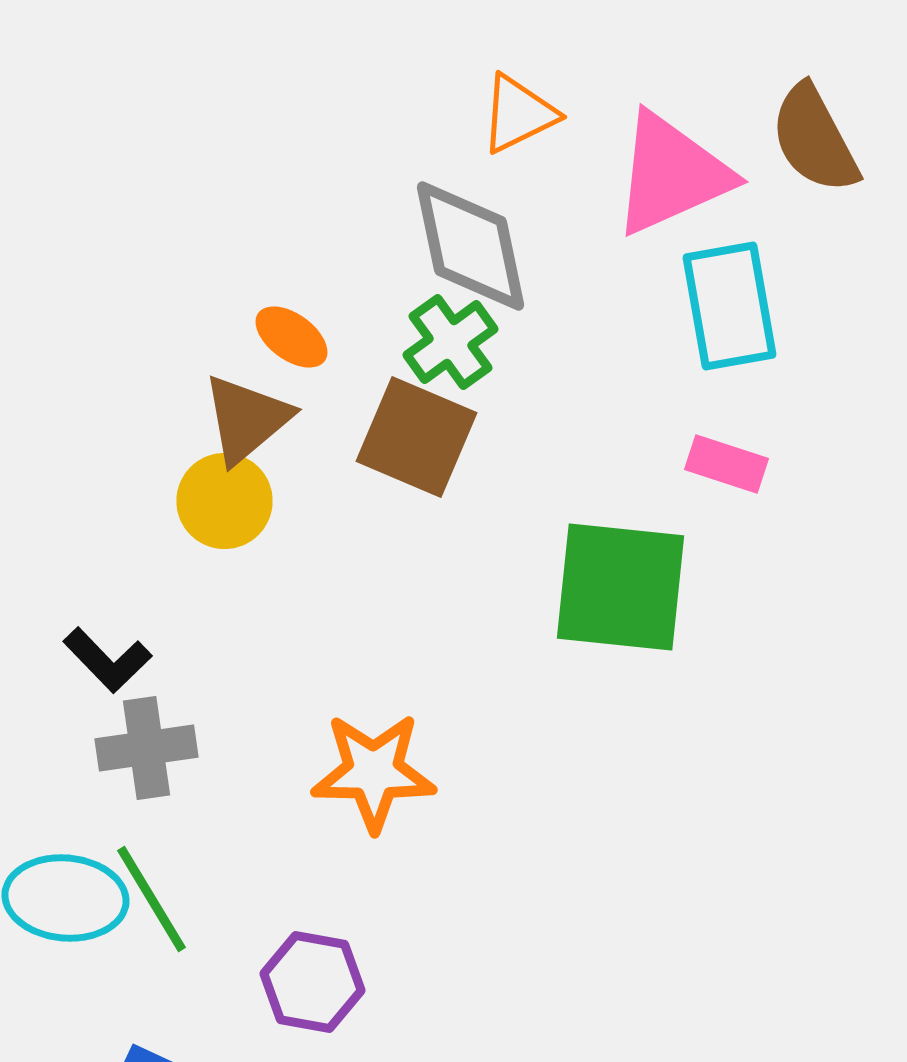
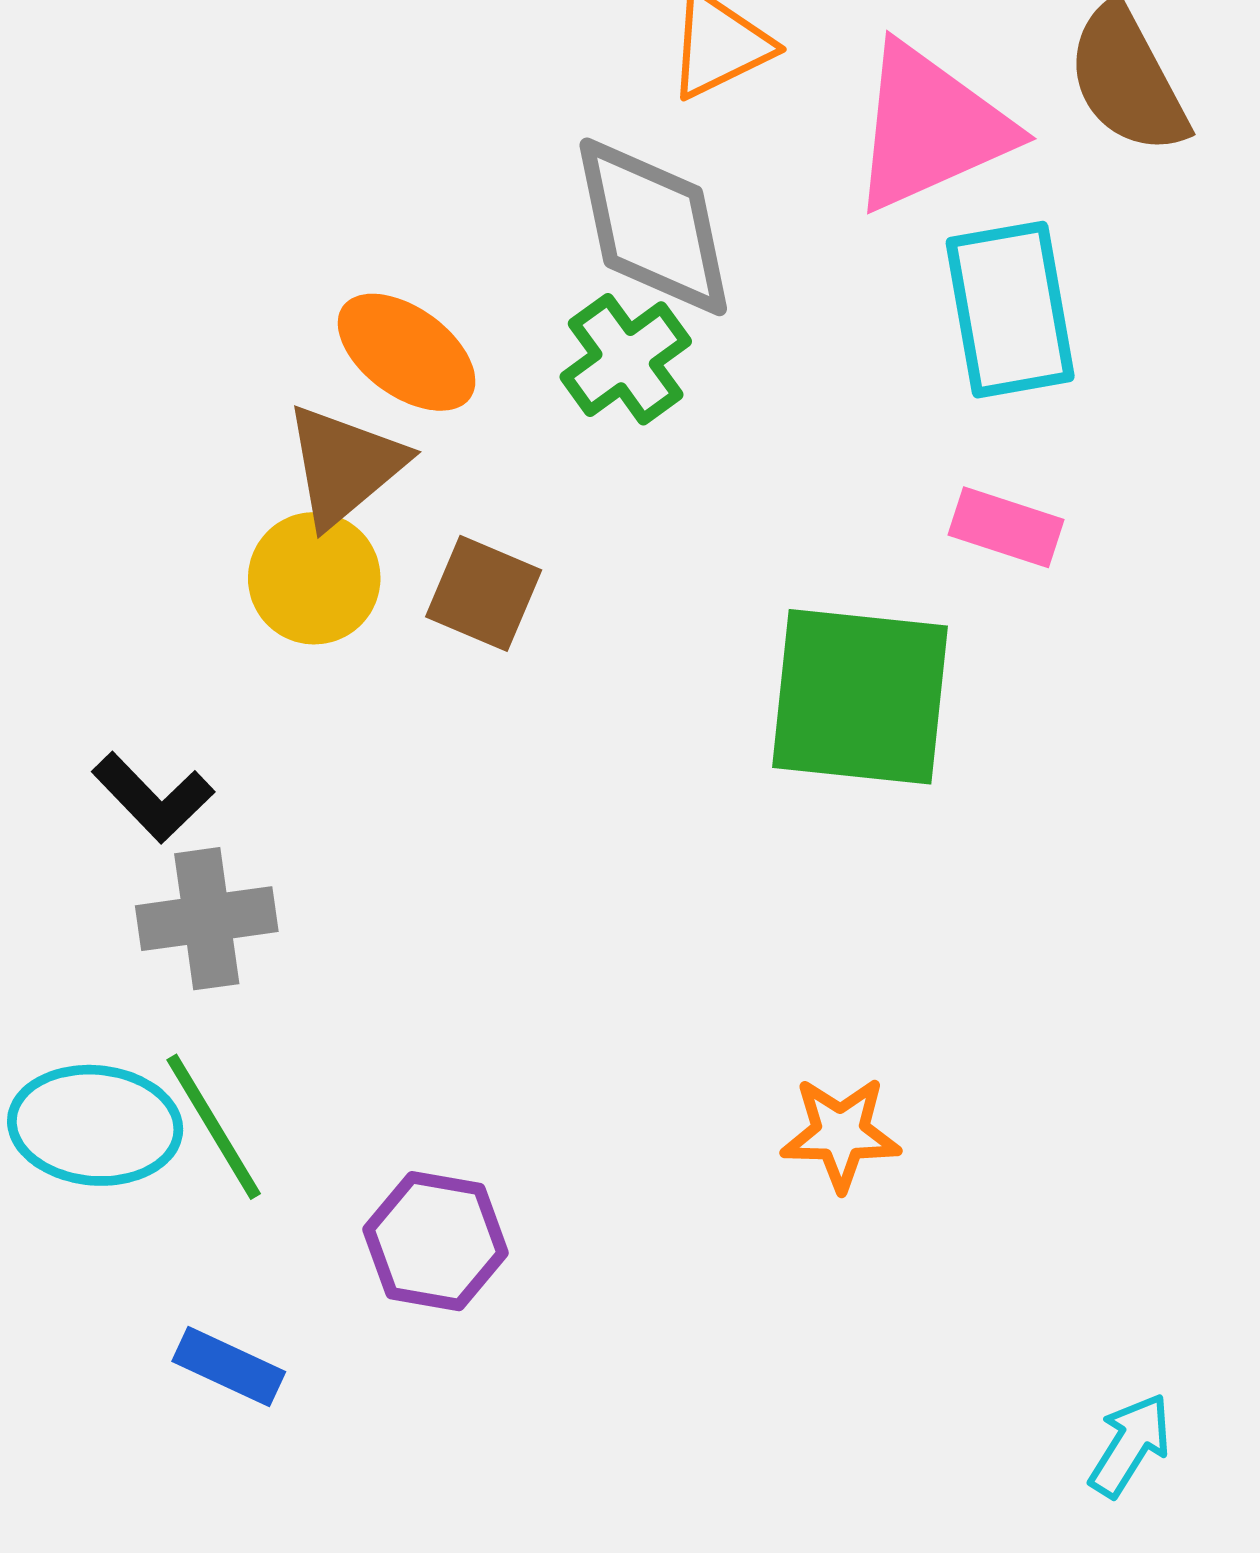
orange ellipse: (292, 337) -> (407, 352), size x1.4
brown square: (416, 437) -> (484, 593), moved, size x0.7
orange star: (374, 772) -> (841, 1134), moved, size x0.7

